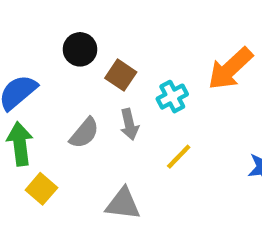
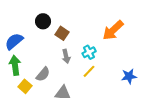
cyan cross: (172, 97) -> (89, 52), moved
gray semicircle: (84, 133) -> (43, 74), moved

